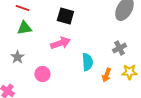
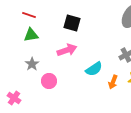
gray star: (17, 57) -> (32, 64), moved
cyan semicircle: (87, 62) -> (94, 69), turned 60

